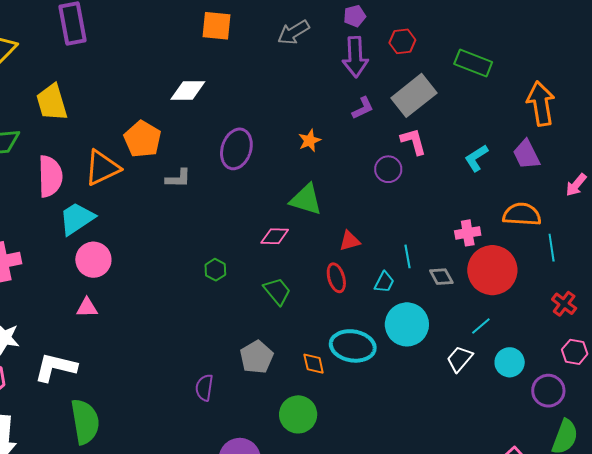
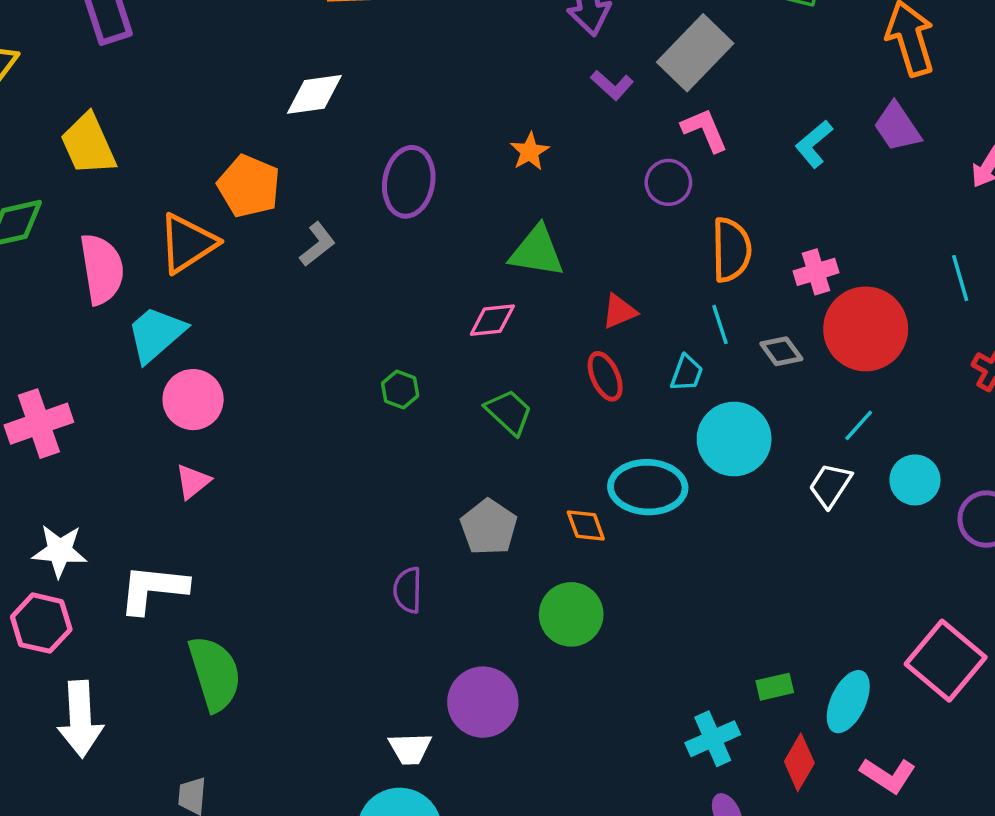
purple L-shape: (363, 108) -> (612, 85), turned 75
gray L-shape: (178, 178) -> (317, 244), turned -32
orange semicircle: (522, 214) -> (731, 250), moved, turned 93
pink triangle: (87, 308) -> (193, 482), turned -30

